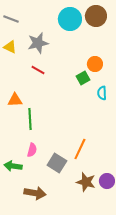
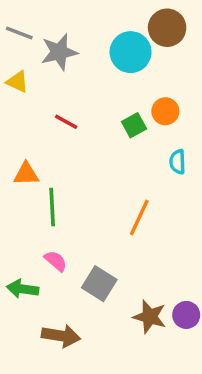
cyan circle: (70, 19) -> (131, 52), moved
gray star: (38, 43) -> (59, 52), moved
green square: (83, 78) -> (134, 125), moved
orange line: (80, 149) -> (139, 217), moved
pink semicircle: (32, 150) -> (56, 261), turned -64

